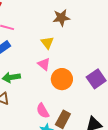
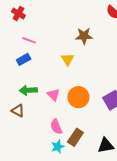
pink triangle: (44, 64) -> (53, 95), moved

